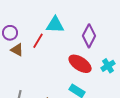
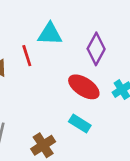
red line: (38, 41) -> (27, 56), turned -49

